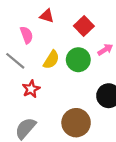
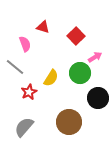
yellow semicircle: (51, 60) -> (51, 78), moved
green circle: (78, 60) -> (80, 73), moved

